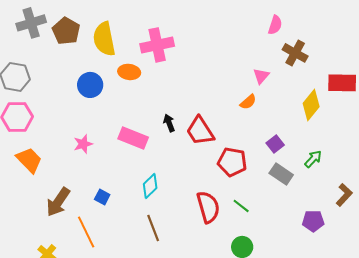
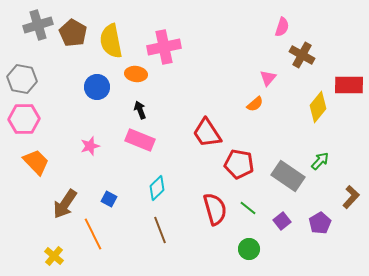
black arrow: (169, 123) -> (140, 110), moved
purple square: (275, 144) -> (282, 221), moved
gray rectangle: (281, 174) -> (288, 176), size x1.4
purple pentagon: (313, 221) -> (320, 223), turned -30

